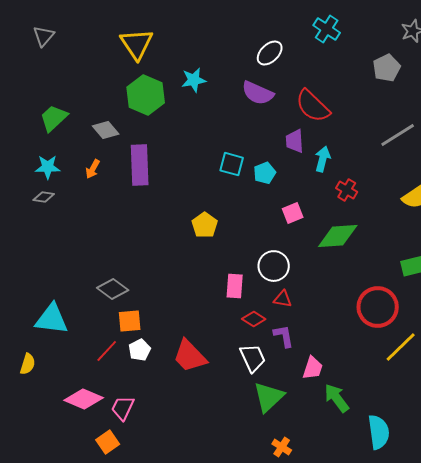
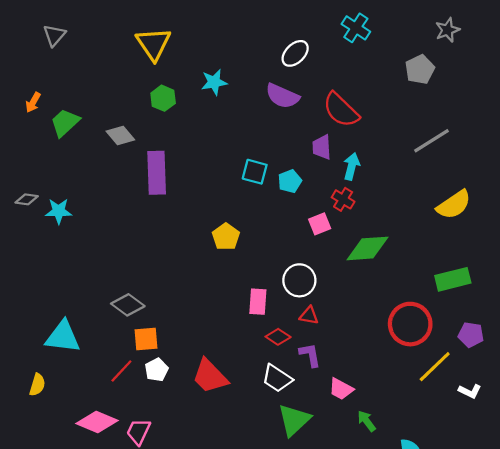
green hexagon: (146, 95) -> (163, 98), size x0.6
cyan star: (48, 167) -> (59, 211), moved
orange arrow: (93, 169) -> (33, 102), moved
red cross: (347, 190) -> (343, 199), moved
gray diamond: (44, 197) -> (27, 199), moved
white trapezoid: (253, 358) -> (277, 378), turned 148
pink trapezoid: (313, 368) -> (341, 389), turned 100
green arrow: (337, 398) -> (367, 421), size x0.7

